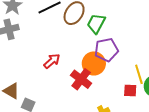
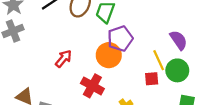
red cross: (81, 79) -> (92, 86), moved

